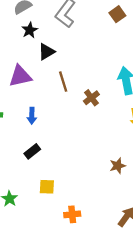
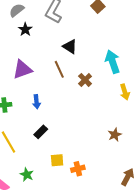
black triangle: (46, 52) -> (70, 47), moved, turned -49
orange cross: (72, 214) -> (78, 169), moved

